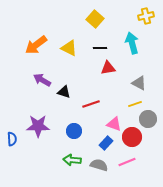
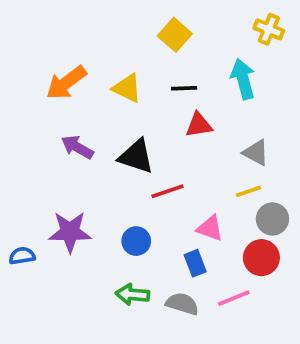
yellow cross: (146, 16) -> (269, 29), turned 35
black triangle: (64, 92) -> (136, 156), moved, size x1.5
red circle: (132, 137) -> (261, 258), moved
blue semicircle: (12, 139) -> (22, 256), turned -96
blue rectangle: (106, 143) -> (195, 263), turned -64

